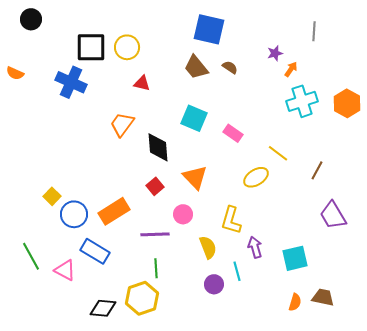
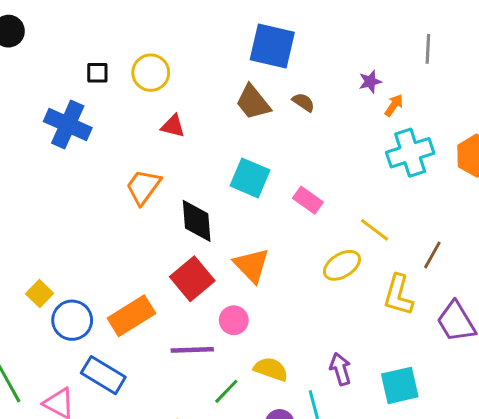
black square: (91, 47) -> (97, 73), size x0.5
red square: (155, 186) -> (192, 279), size x1.6
yellow L-shape: (231, 220) -> (398, 295), moved
yellow semicircle: (208, 247) -> (271, 369), turned -50
green line: (156, 268) -> (226, 391), moved, turned 48

